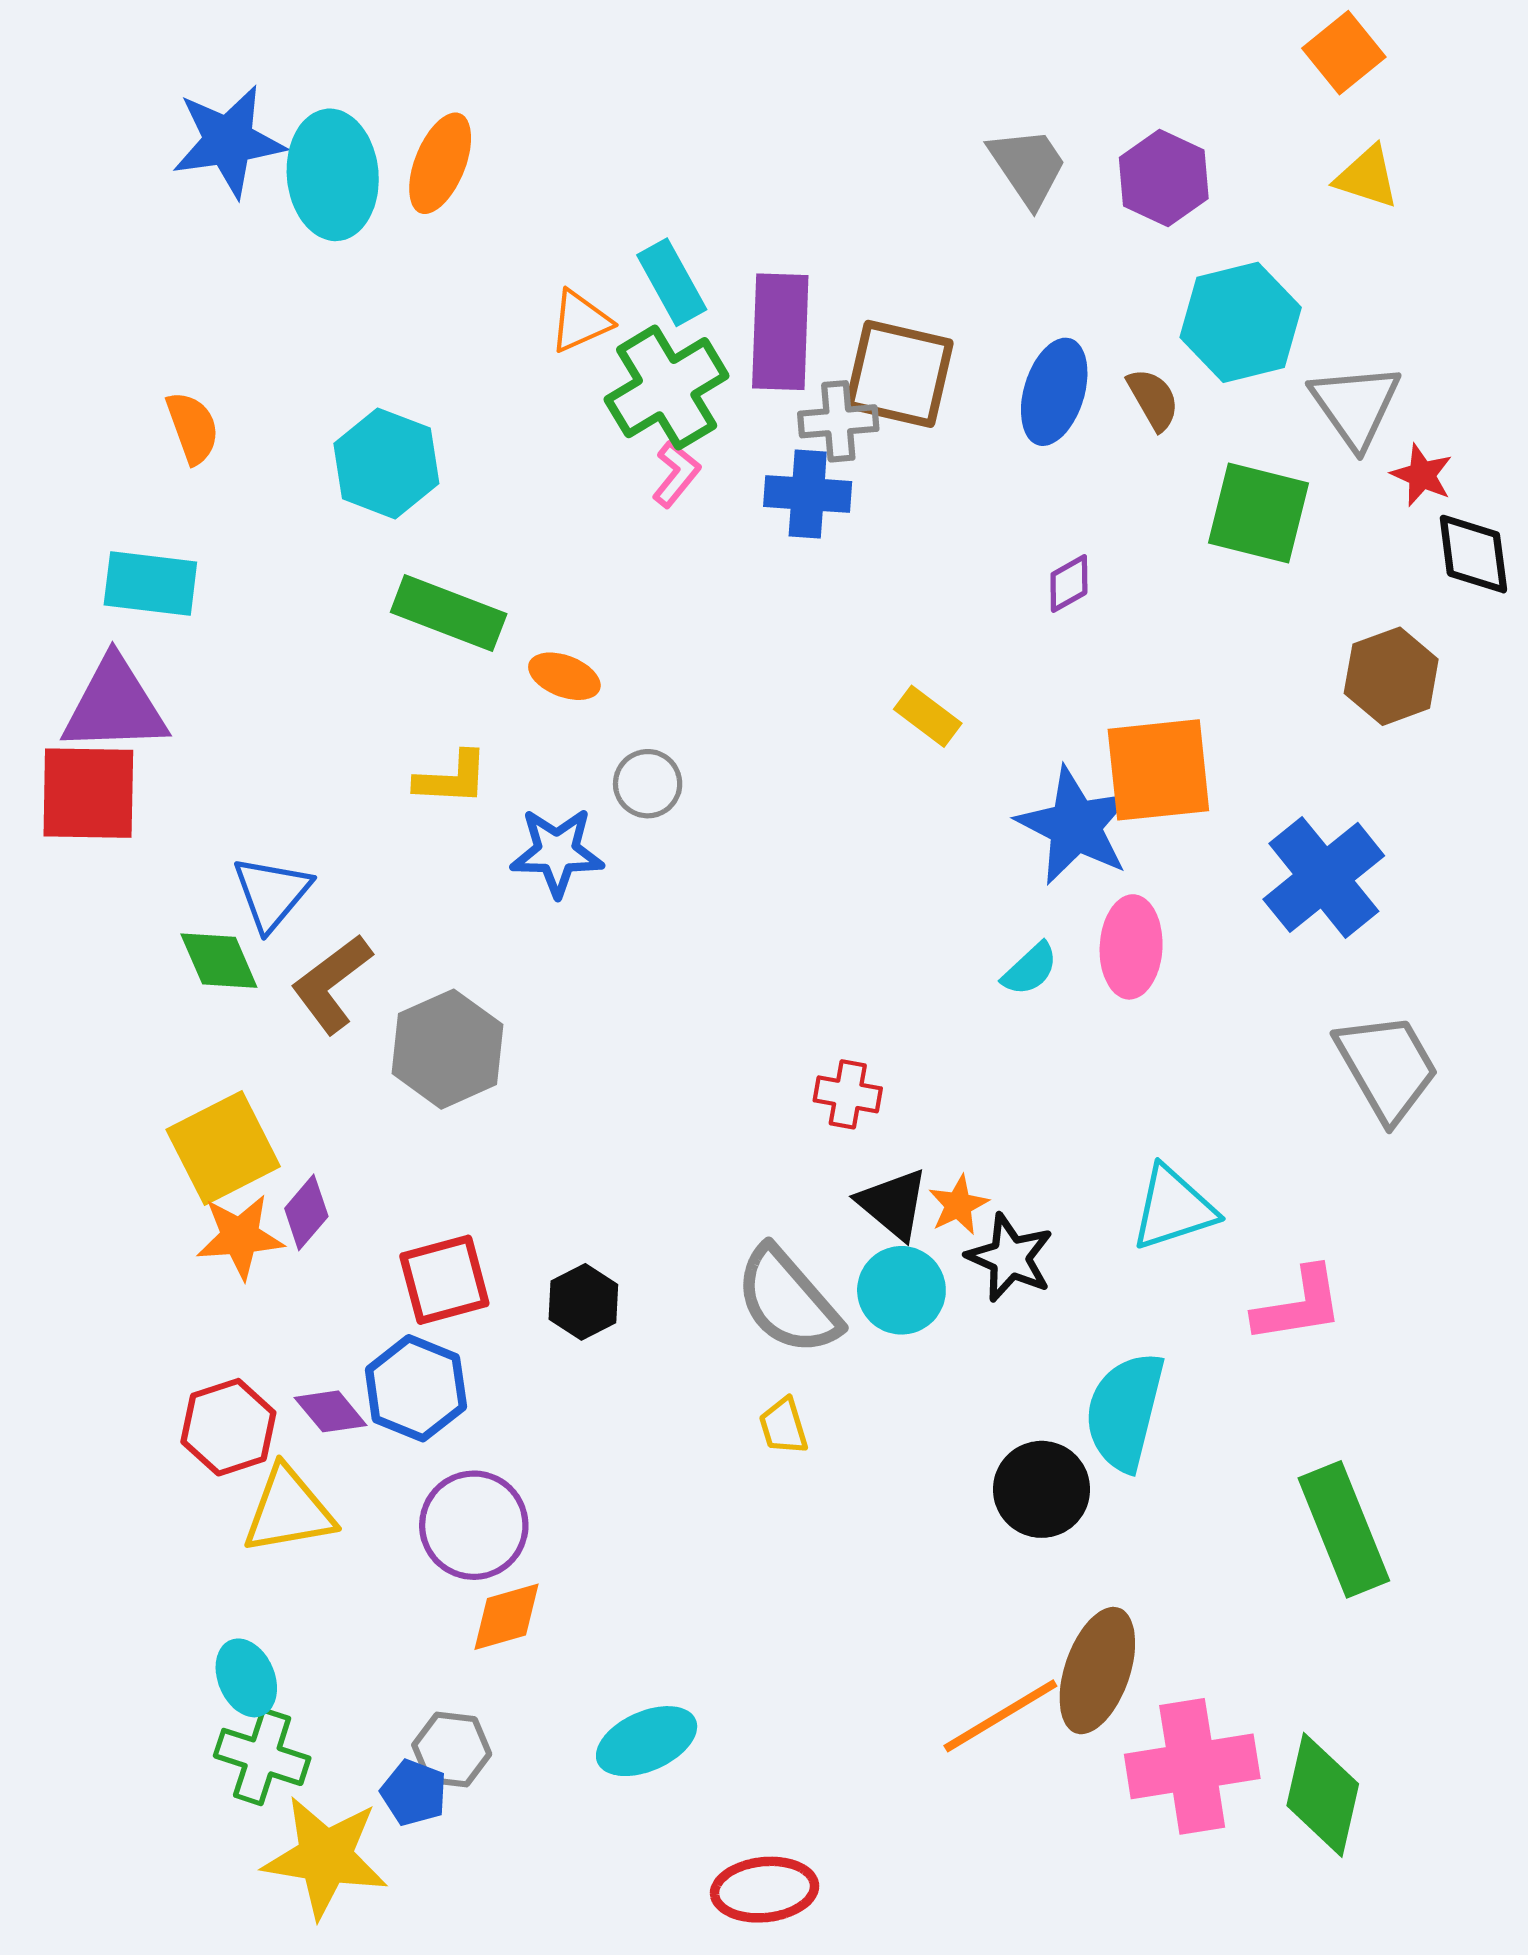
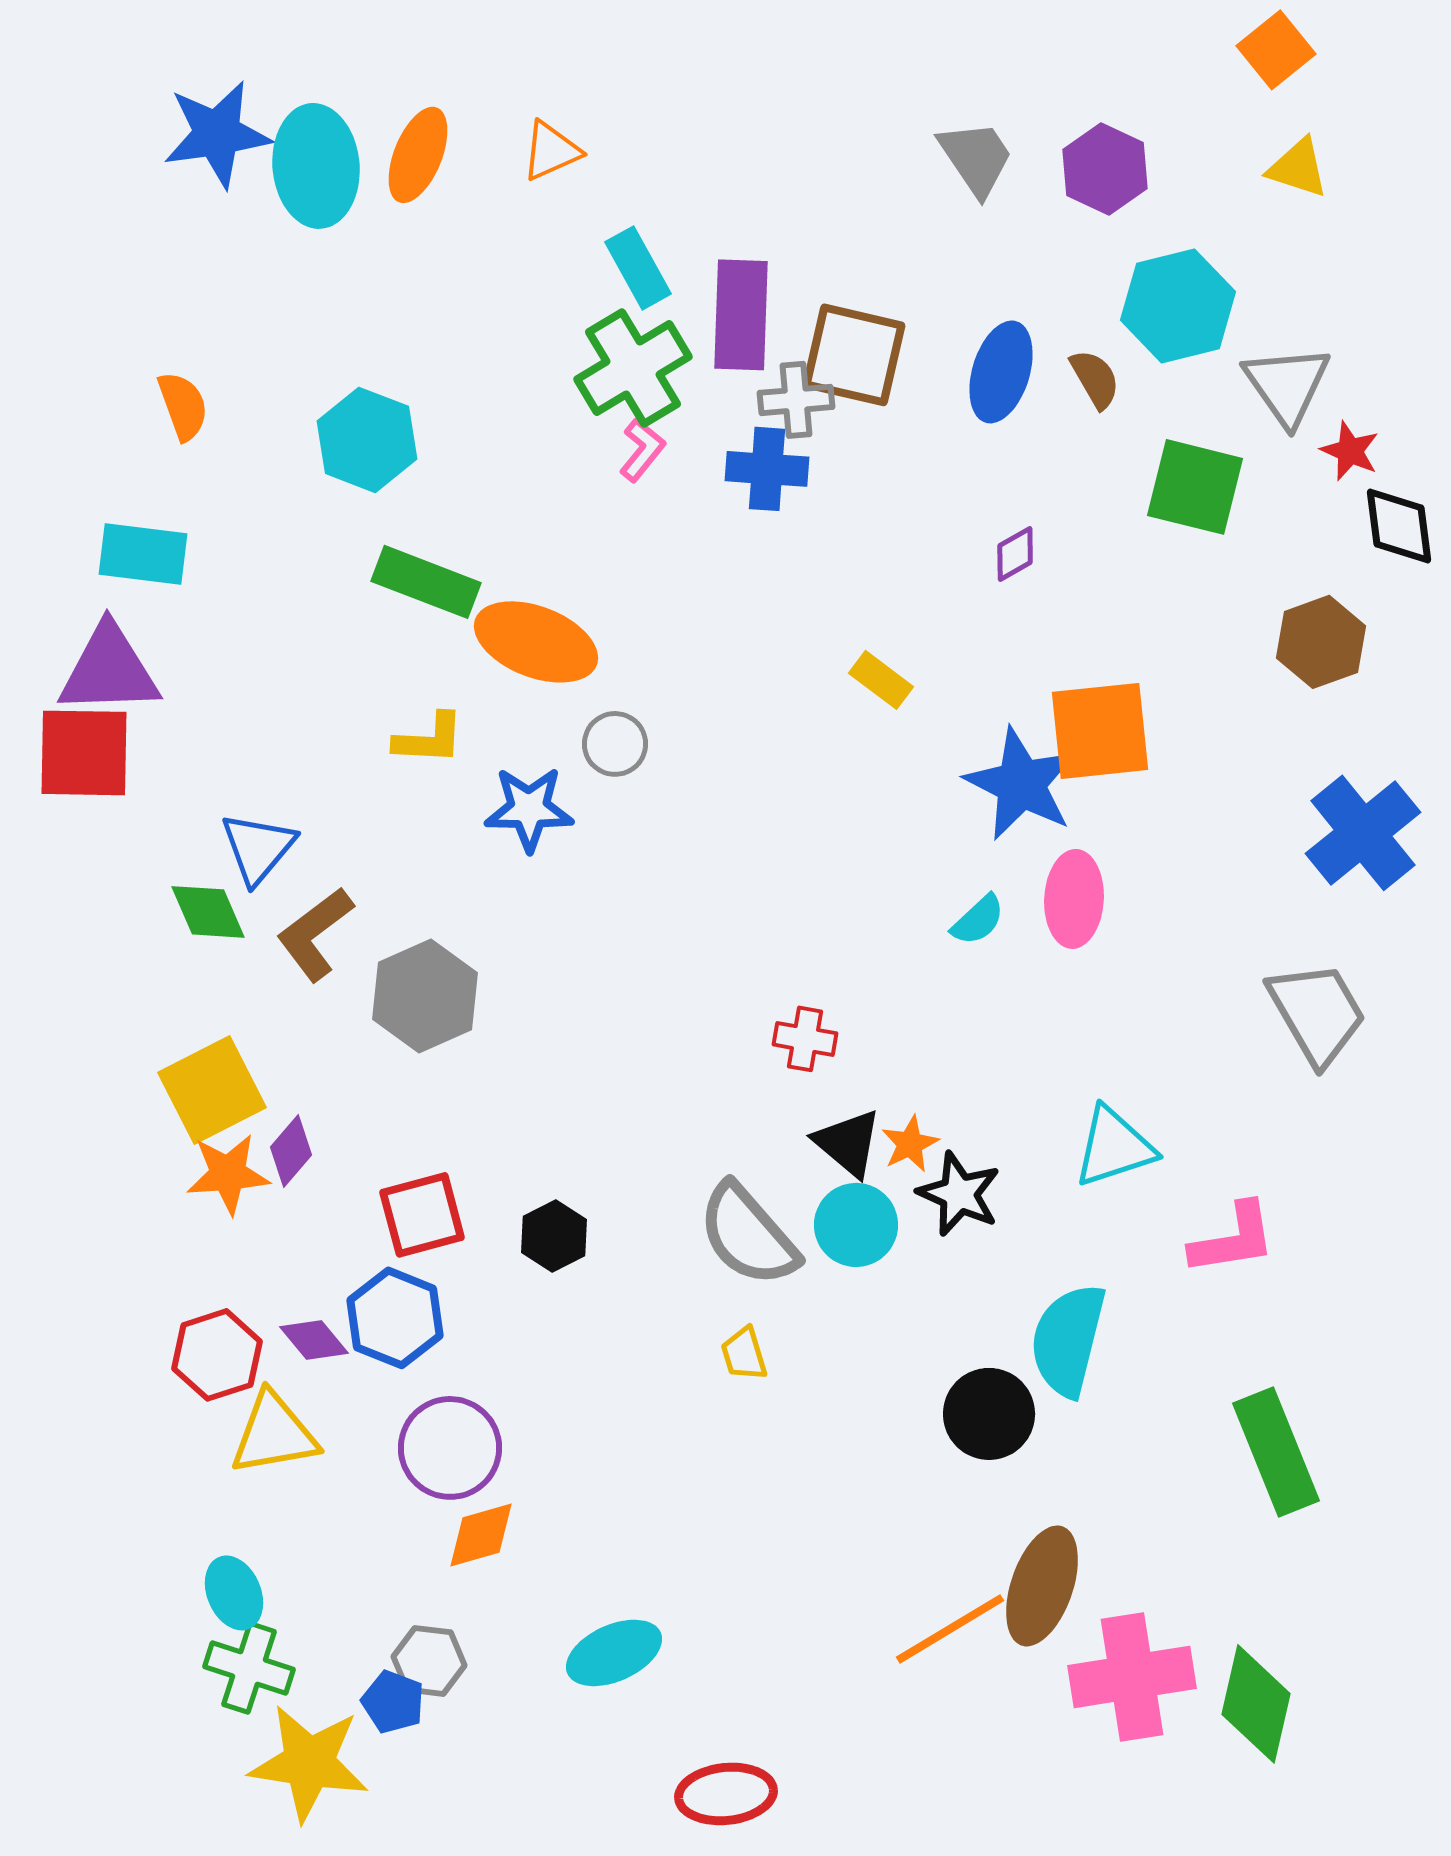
orange triangle: (580, 321) -> (551, 151), moved
orange ellipse: (564, 676) -> (536, 642), size x1.8
blue cross: (1324, 877) -> (1363, 833), moved

